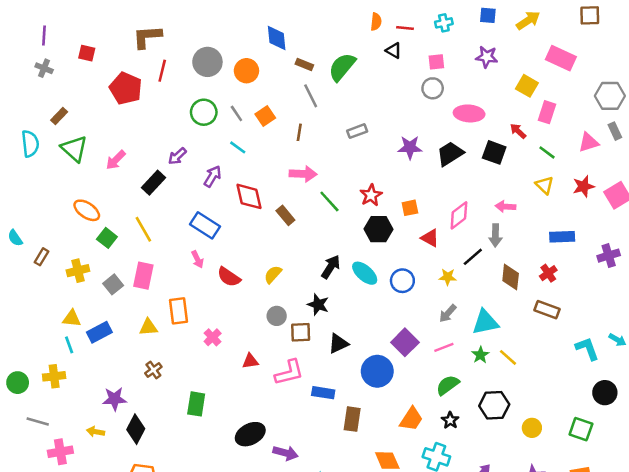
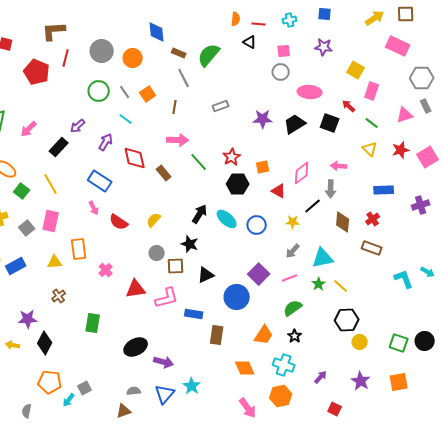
yellow arrow: (528, 20) -> (375, 18), moved
pink rectangle: (561, 58) -> (398, 46), moved
red triangle: (250, 361) -> (136, 289), size x1.5
black circle: (605, 393) -> (425, 341), moved
black hexagon: (494, 405) -> (347, 320), moved

